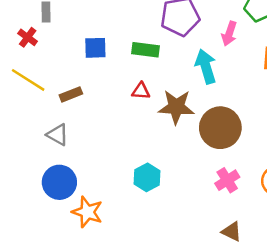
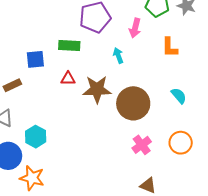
blue square: (95, 48) -> (35, 59), moved
cyan arrow: (206, 66) -> (118, 55), size x0.6
cyan hexagon: (147, 177) -> (36, 137), moved

